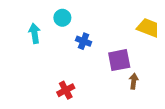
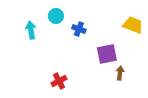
blue cross: (84, 41) -> (79, 29), moved

